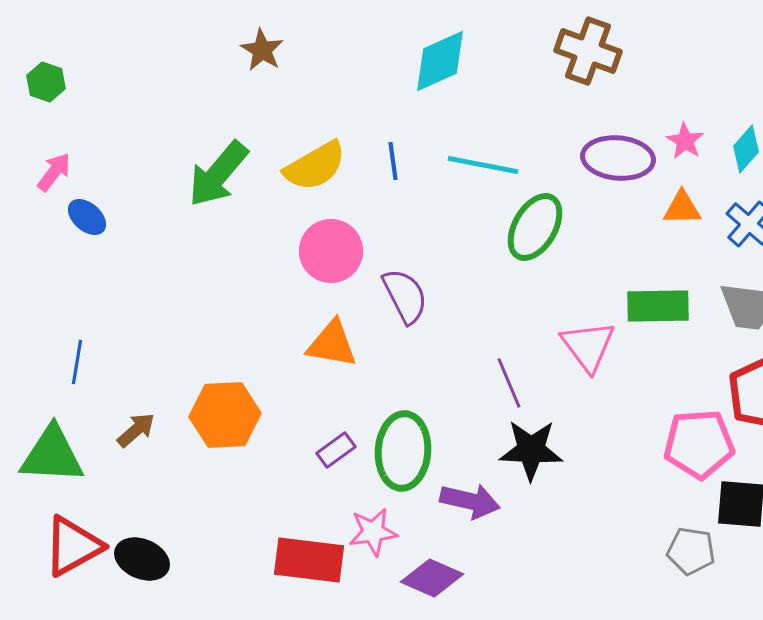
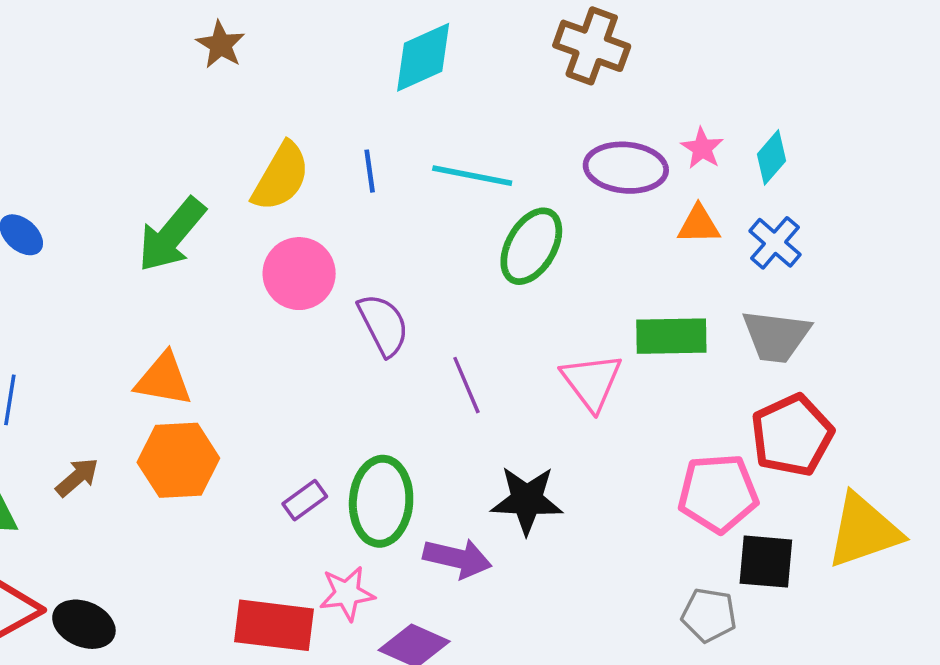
yellow semicircle: (315, 166) -> (281, 177), turned -30
green arrow: (218, 174) -> (172, 235), moved
orange triangle: (332, 344) -> (164, 379), moved
purple line: (509, 383) -> (466, 385), moved

